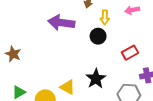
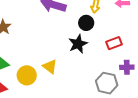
black star: (96, 79) -> (78, 44), moved

